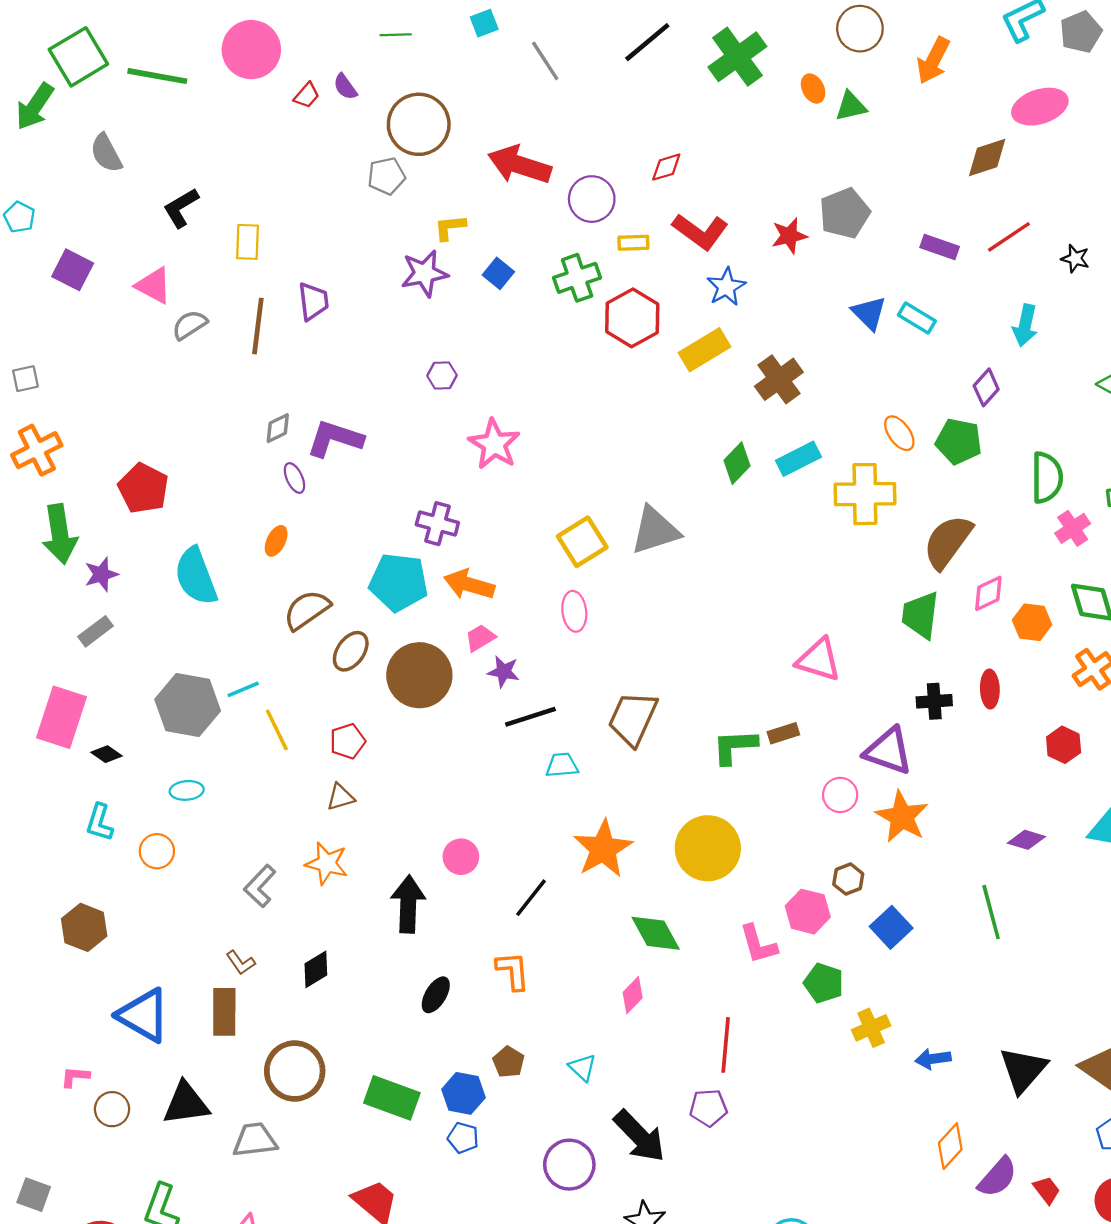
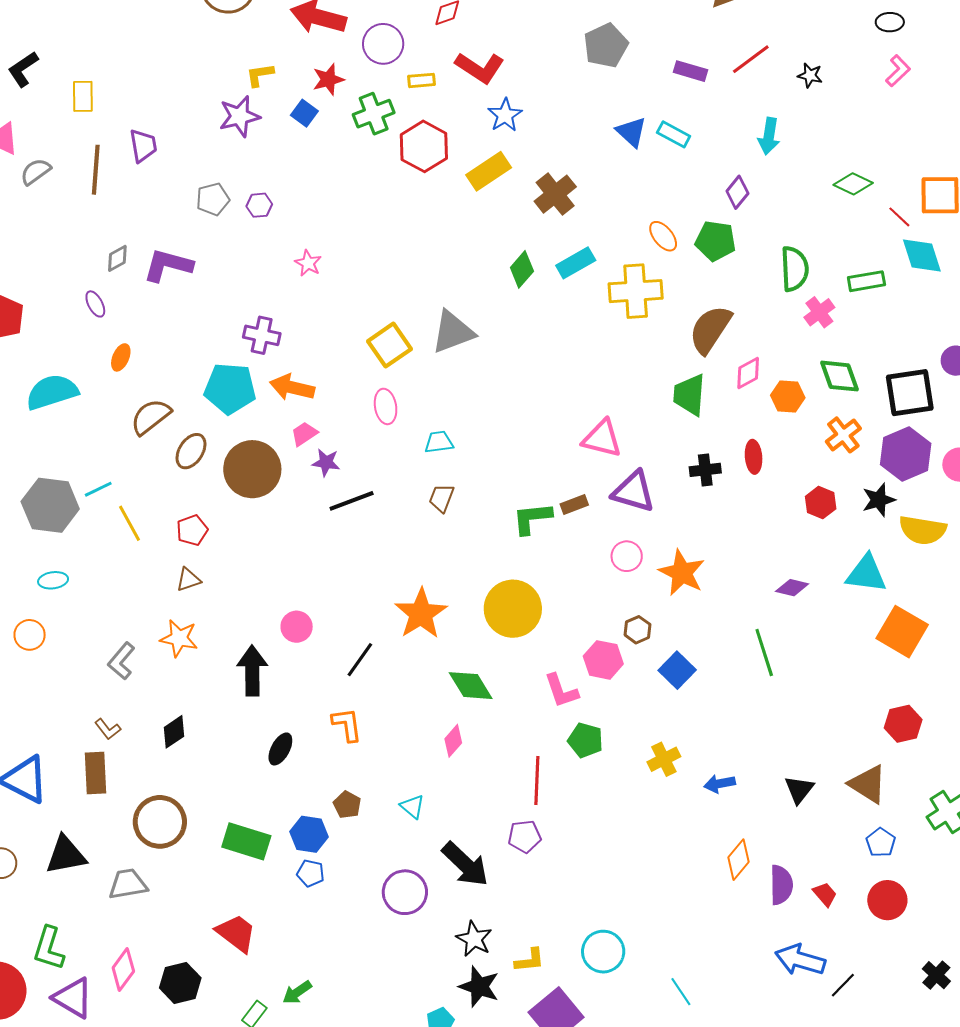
gray pentagon: (386, 176) -> (213, 199), moved
red star: (789, 236) -> (328, 79), moved
pink star: (494, 444) -> (308, 263), size x0.6
purple ellipse: (294, 478) -> (95, 304), moved
cyan semicircle: (196, 576) -> (52, 392), turned 96
brown trapezoid: (633, 719) -> (442, 498), size x0.6
purple triangle: (888, 751) -> (634, 492), moved
cyan trapezoid: (562, 765) -> (439, 442), moved
green pentagon: (824, 983) -> (585, 740), moved
black triangle: (1023, 1070) -> (799, 790), size x0.7
purple semicircle: (998, 1177) -> (781, 885), turned -39

